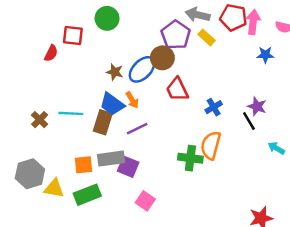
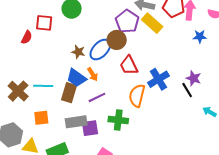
yellow rectangle: (207, 37) -> (152, 23), size x1.5
blue cross: (214, 107) -> (158, 79), size x1.5
brown cross: (40, 120) -> (18, 91), size x1.5
orange semicircle: (211, 145) -> (137, 96), moved
green cross: (190, 158) -> (118, 120), moved
orange square: (84, 165) -> (41, 118), moved
purple square: (128, 167) -> (90, 128), turned -30

